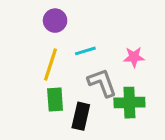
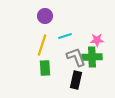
green cross: (129, 103) -> (92, 57), moved
black rectangle: (81, 116) -> (76, 80), moved

